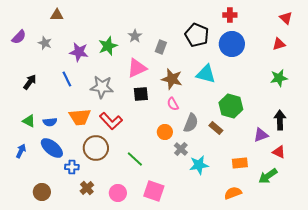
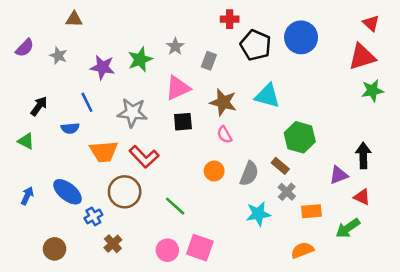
red cross: (230, 15) -> (230, 19), moved
blue circle: (232, 44) -> (301, 37), moved
red triangle: (279, 44) -> (362, 57), size x1.6
green star: (279, 78) -> (372, 91), moved
green triangle: (29, 121) -> (26, 141), moved
blue semicircle: (50, 122) -> (70, 128), moved
gray semicircle: (191, 123) -> (249, 174), moved
gray cross: (181, 149) -> (287, 192), moved
blue cross: (72, 167) -> (93, 216), turned -32
pink circle: (118, 193) -> (167, 250), moved

